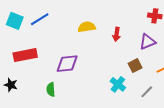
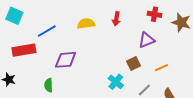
blue line: (40, 19) -> (47, 31), moved
red arrow: (117, 34) -> (116, 19), moved

